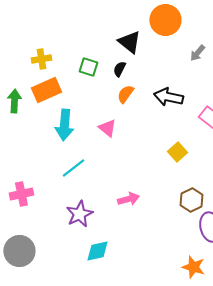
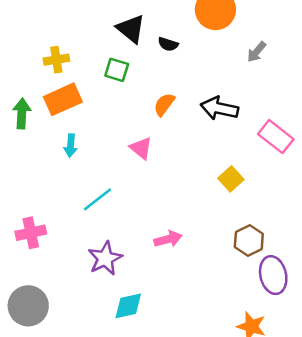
black triangle: (129, 42) -> (131, 29), moved
black semicircle: (119, 69) -> (168, 44), moved, turned -98
cyan arrow: (64, 125) -> (71, 146), moved, size x0.6

